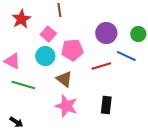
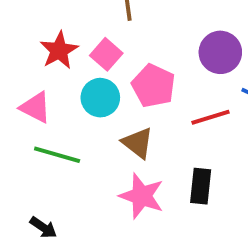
red star: (21, 19) -> (59, 50), moved
pink pentagon: (72, 50) -> (153, 86), turned 30
black rectangle: (106, 105) -> (201, 186), moved

